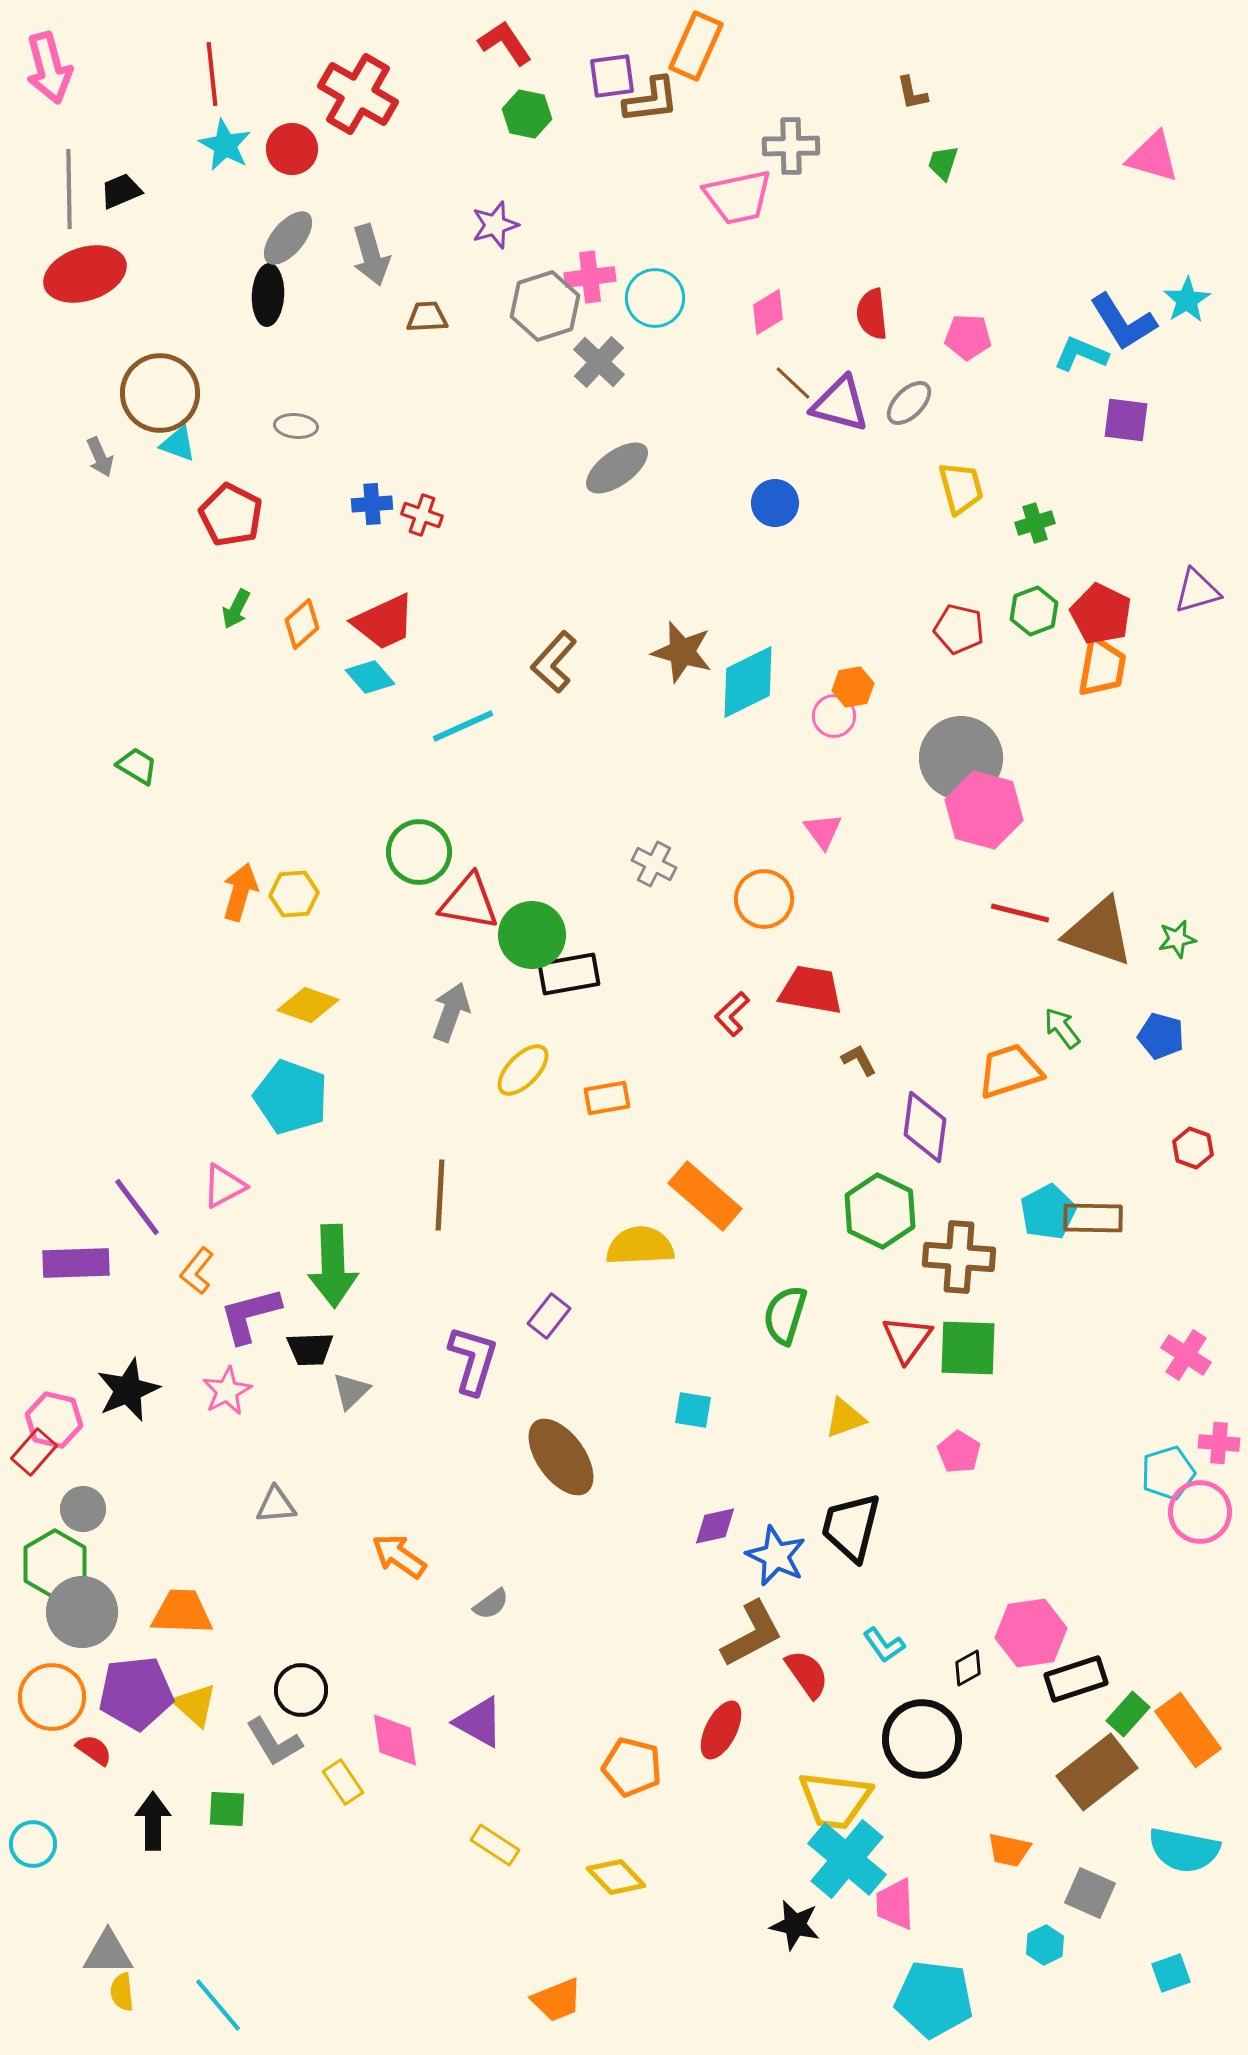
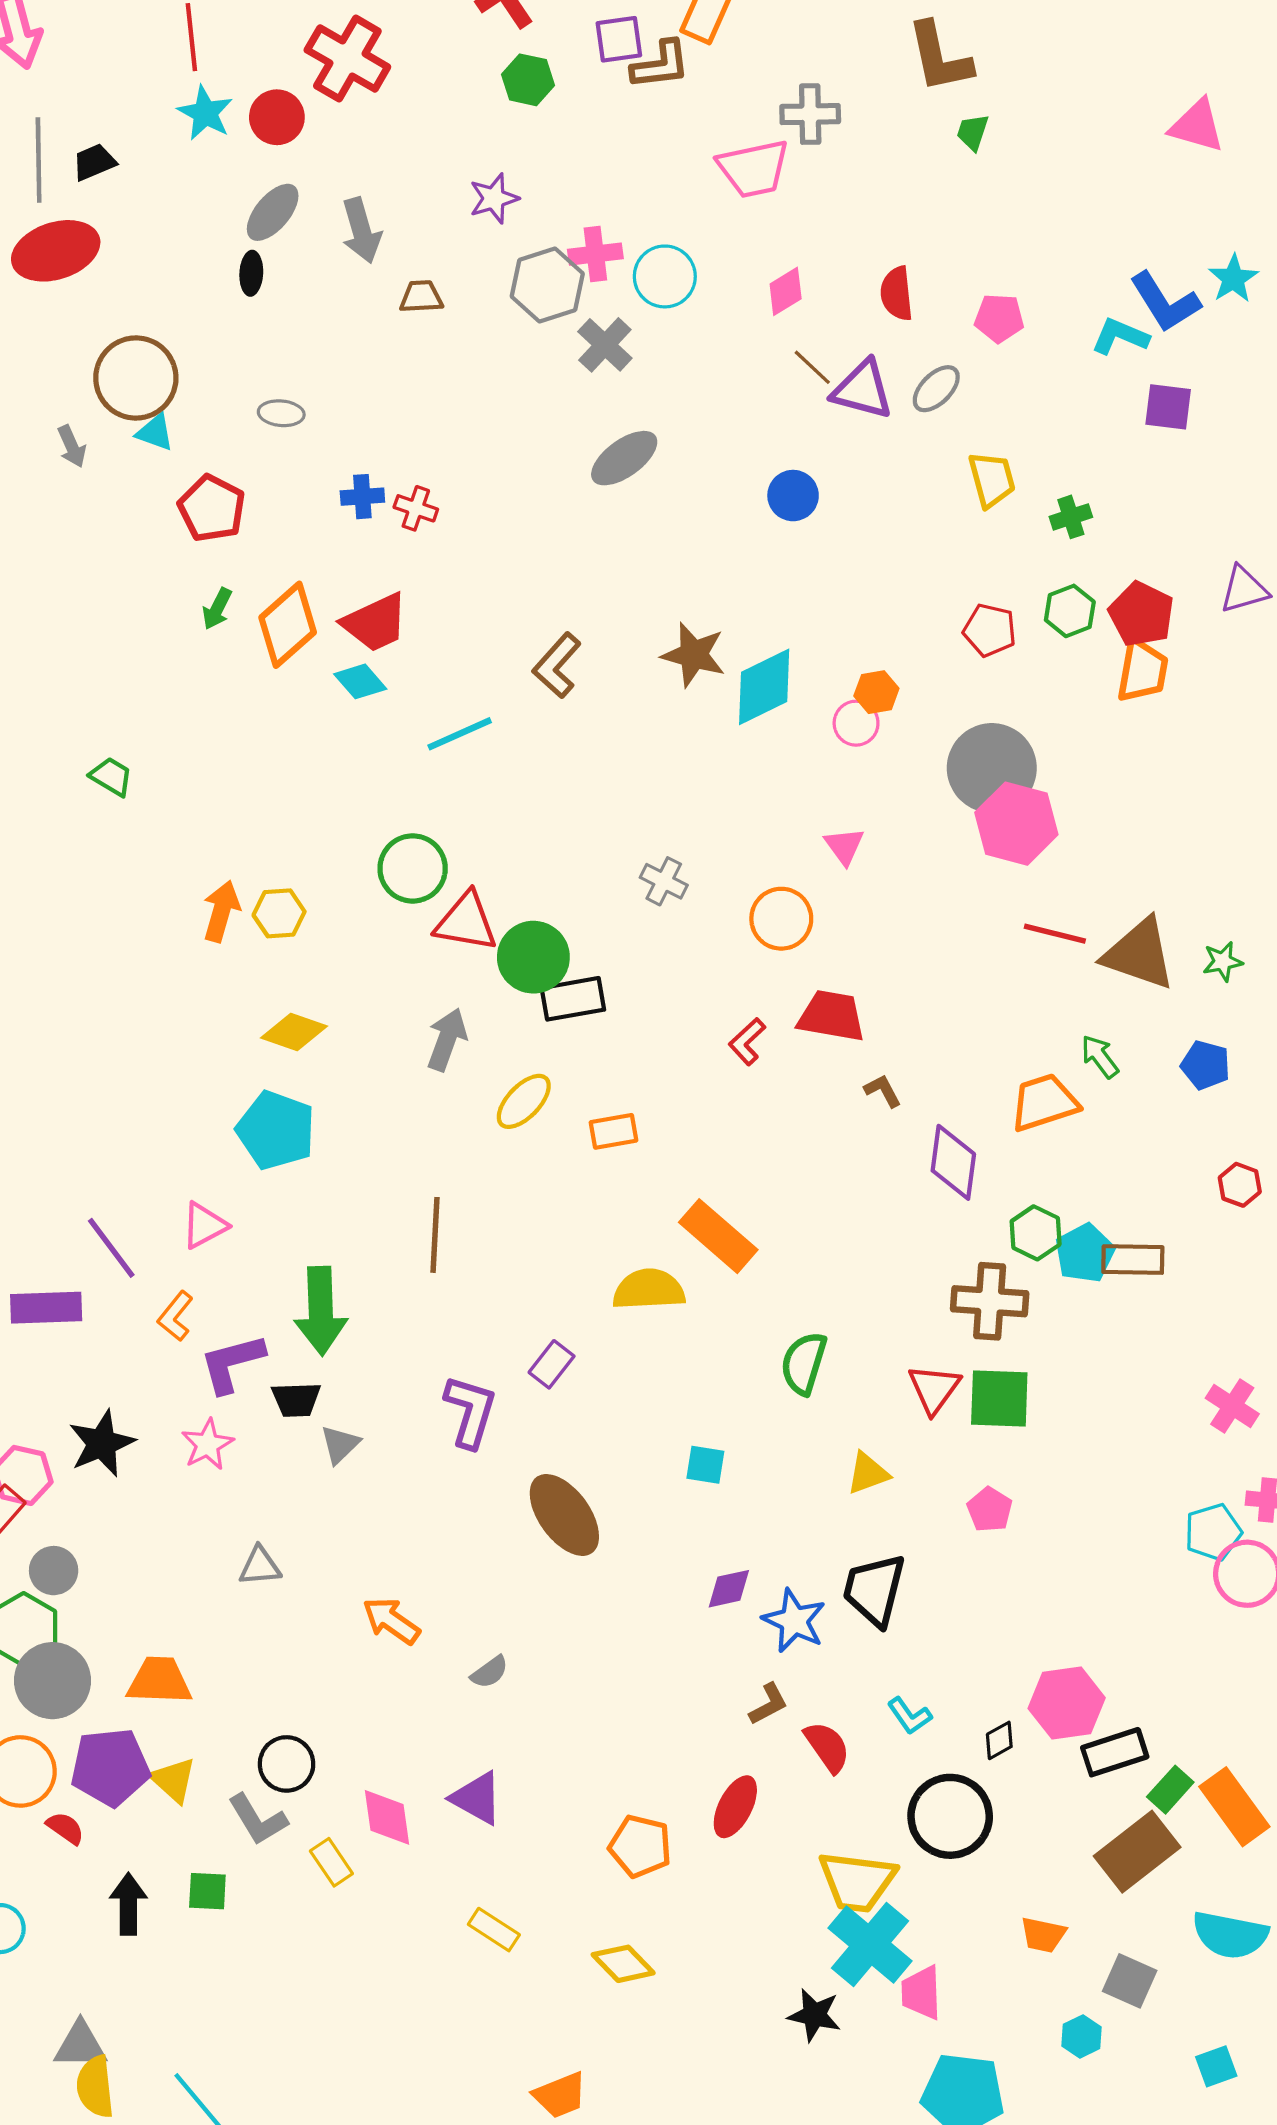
brown L-shape: (912, 93) -> (939, 57), size x2.0
black ellipse: (268, 295) -> (251, 273), size x0.7
orange diamond: (302, 624) -> (288, 625), size x1.6
green hexagon: (880, 1211) -> (1036, 1233), moved, size x0.7
brown L-shape: (752, 1634) -> (768, 1704), size x0.6
yellow semicircle: (122, 1992) -> (95, 2087), size x1.5

